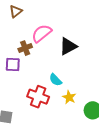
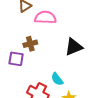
pink semicircle: (42, 33) -> (45, 17), moved, turned 35

